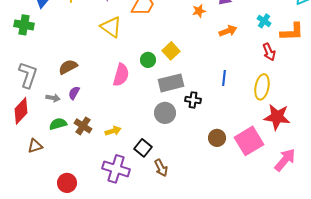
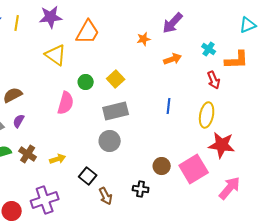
green circle: (148, 60) -> (86, 82), moved
black cross: (193, 100) -> (141, 189), moved
purple cross: (116, 169) -> (45, 200), moved, turned -36

